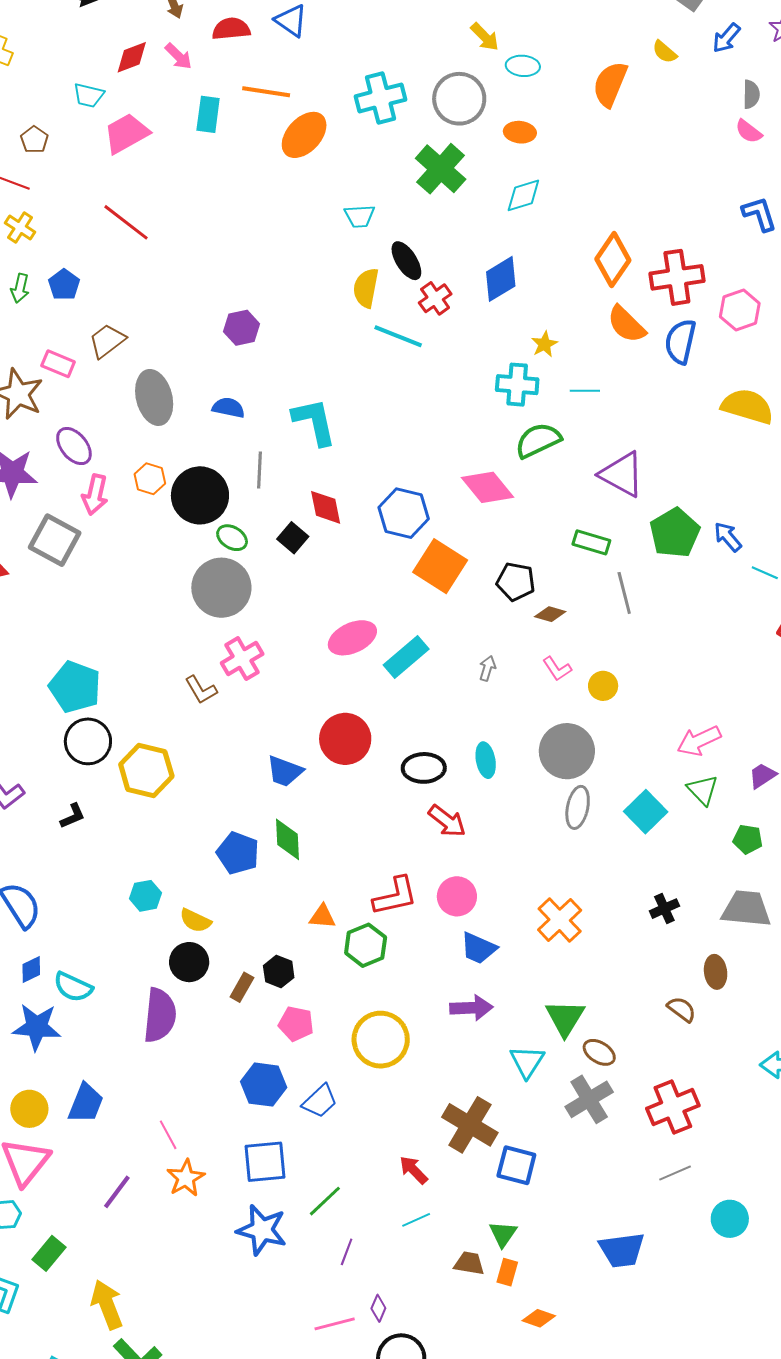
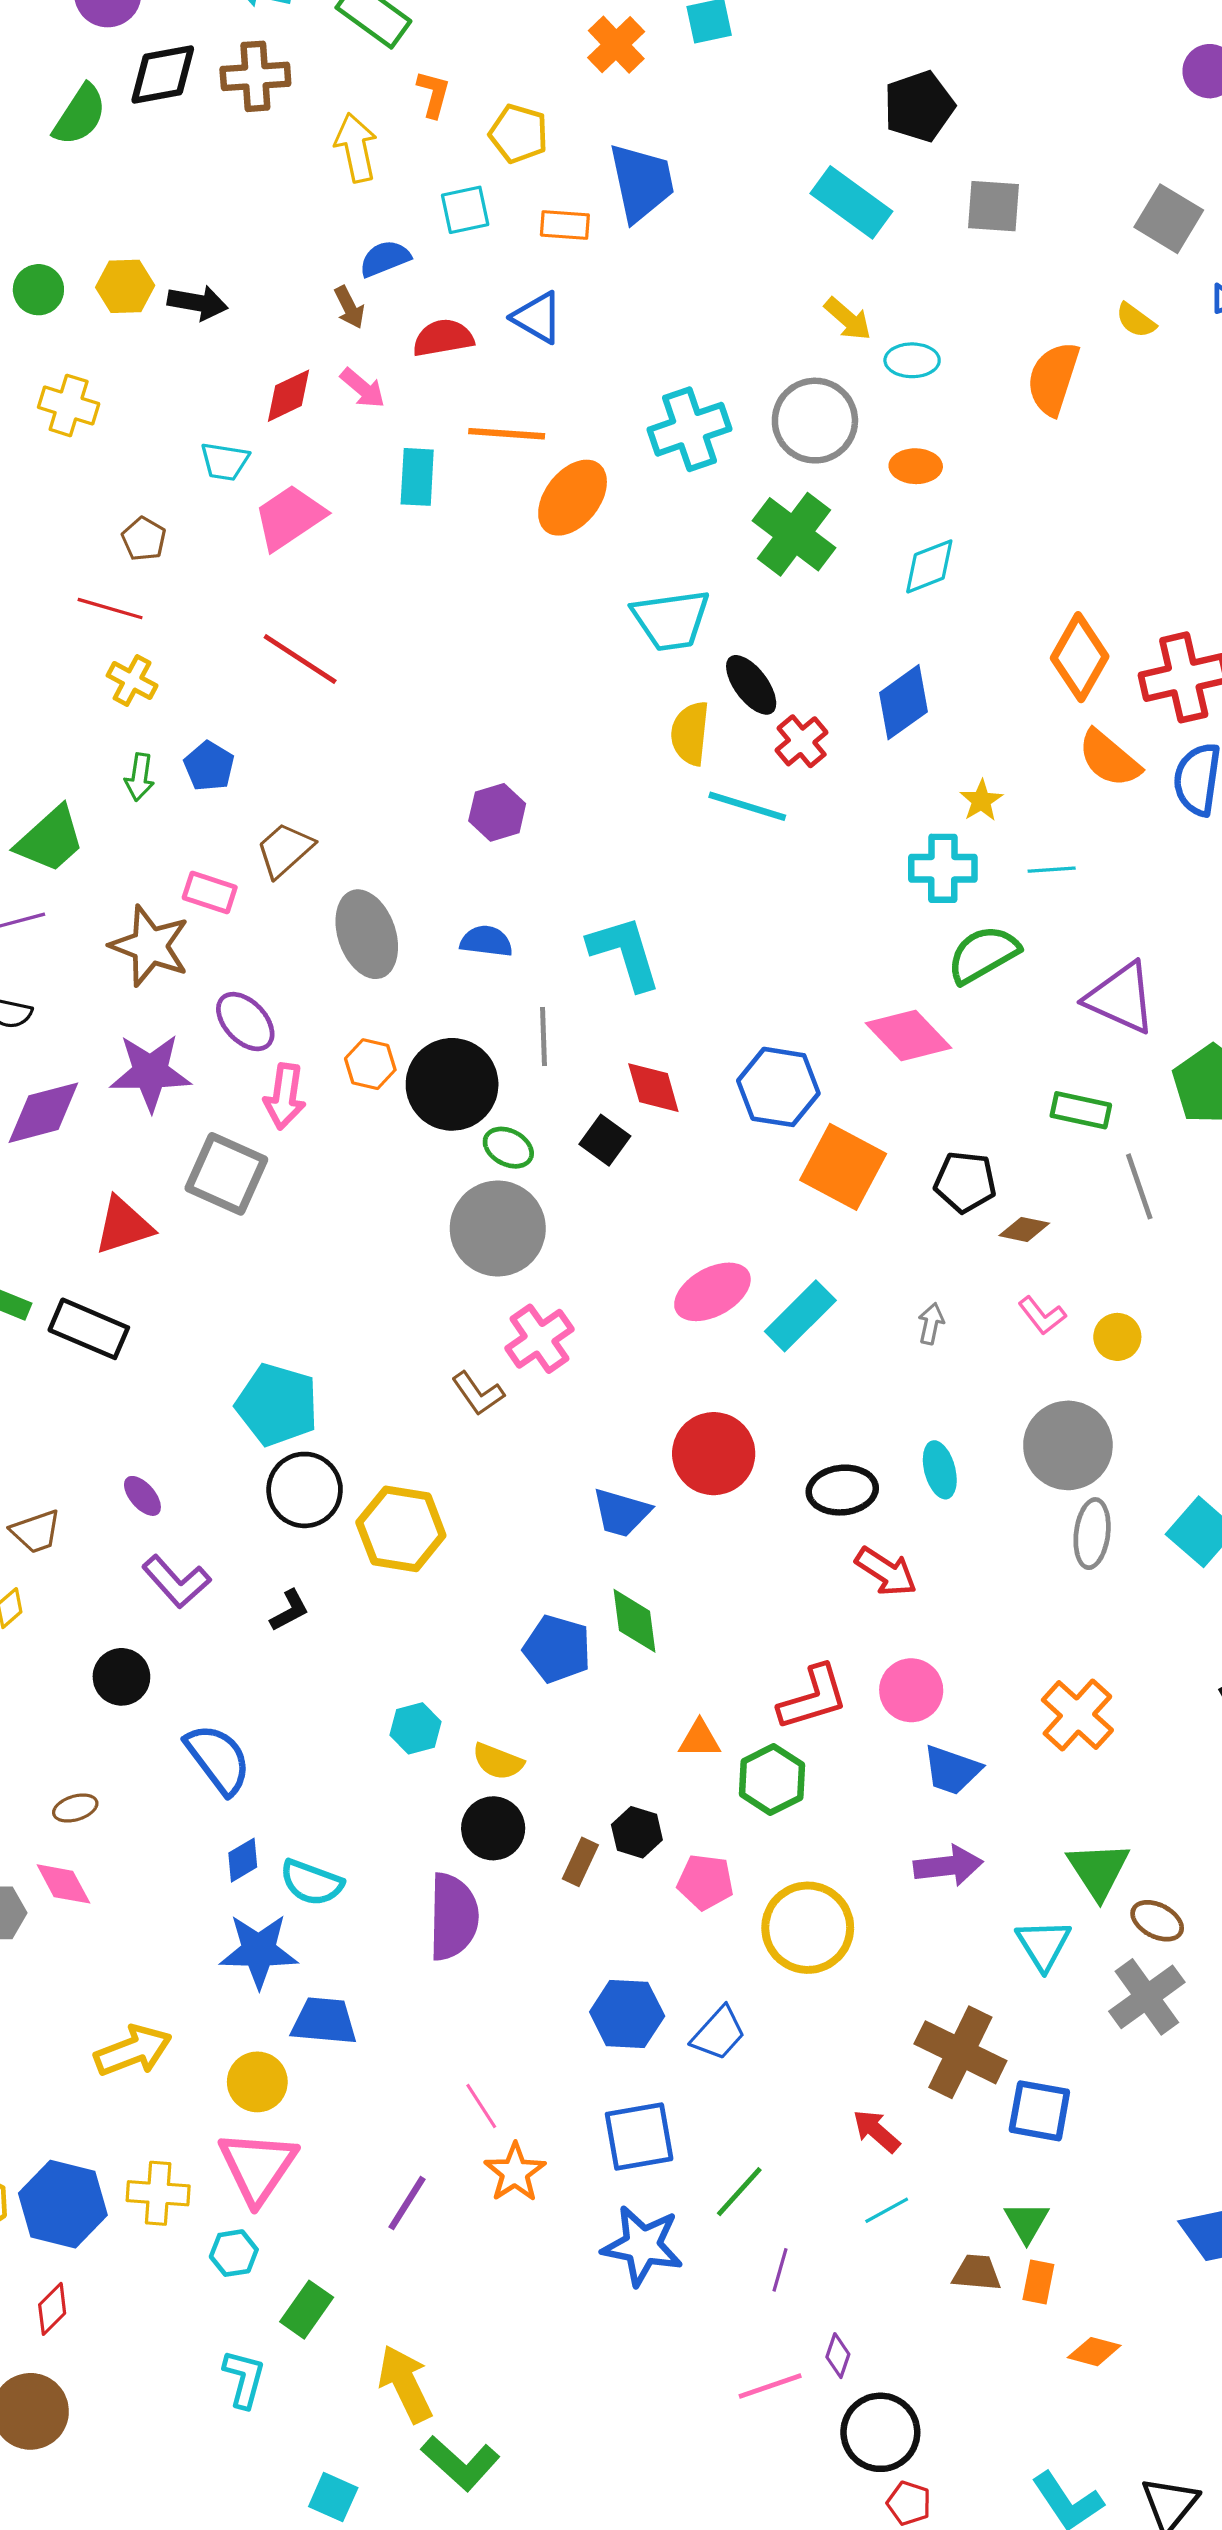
cyan trapezoid: (360, 216) -> (671, 620), size x1.6
pink pentagon: (296, 1024) -> (705, 1882), moved
blue trapezoid: (86, 1103) -> (324, 2021), moved, turned -102

